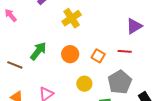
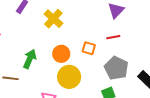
yellow circle: (84, 84) -> (69, 77), moved, size x1.5

